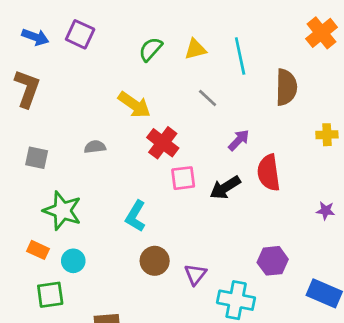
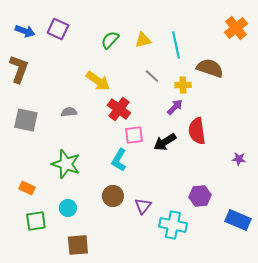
brown semicircle: (286, 87) -> (210, 68), turned -72
yellow cross: (327, 135) -> (183, 85), moved
gray square: (37, 158) -> (26, 120), size x1.4
green star: (62, 211) -> (66, 164), moved
cyan L-shape: (136, 216) -> (119, 160), moved
cyan circle: (73, 261) -> (68, 208), moved

